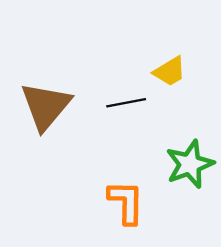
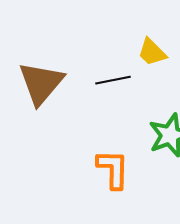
yellow trapezoid: (170, 71) -> (152, 52), turned 76

